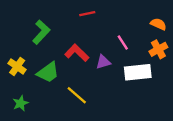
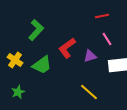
red line: (87, 14) -> (102, 16), moved
red L-shape: (77, 53) -> (67, 48), turned -80
yellow line: (77, 95) -> (89, 92), moved

